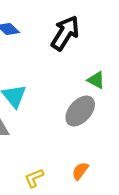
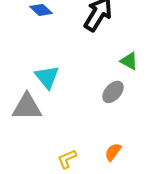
gray ellipse: (80, 111) -> (113, 92), size x0.7

